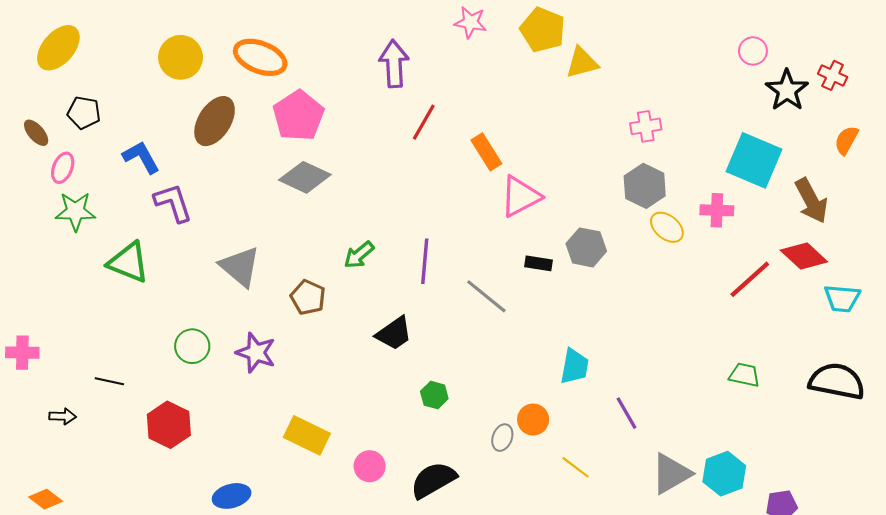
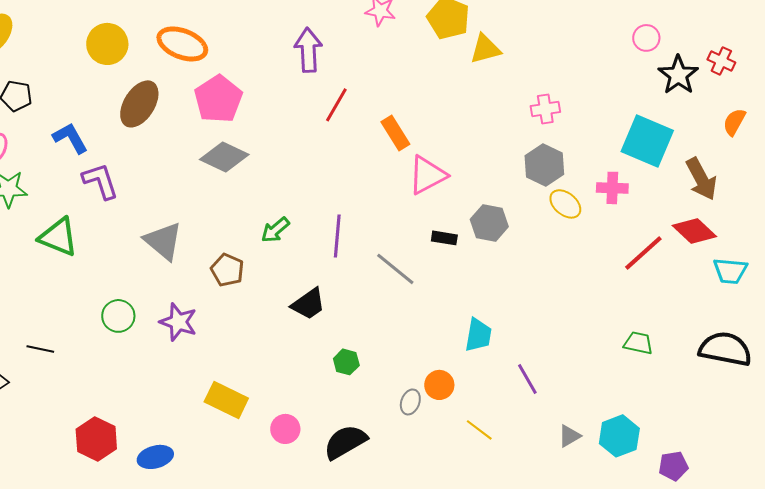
red hexagon: (169, 425) -> (96, 439), moved
gray triangle: (671, 474) -> (569, 436), size x0.6

